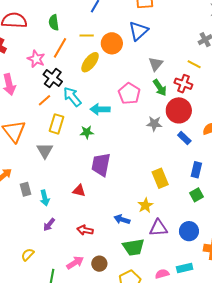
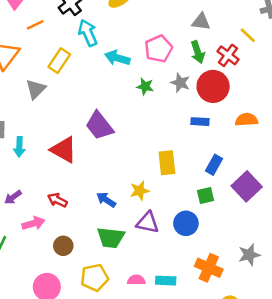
gray triangle: (156, 64) -> (201, 22), turned 42
orange line: (44, 100) -> (35, 25), moved
gray star: (154, 124) -> (180, 83), moved
green star: (87, 132) -> (145, 86), moved
blue rectangle: (184, 138) -> (200, 122), moved, turned -56
purple trapezoid: (101, 165) -> (99, 126), turned -65
red triangle: (79, 191) -> (64, 150), size x1.6
purple arrow: (49, 225) -> (13, 197), moved
blue circle: (189, 231) -> (186, 223), moved
pink arrow: (75, 263) -> (33, 223), moved

